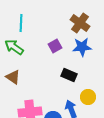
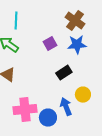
black rectangle: (69, 75) -> (64, 73), turned -56

